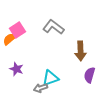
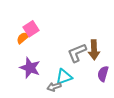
gray L-shape: (53, 27) -> (77, 53), moved, turned -60
purple star: (16, 69) -> (30, 68), size x1.5

